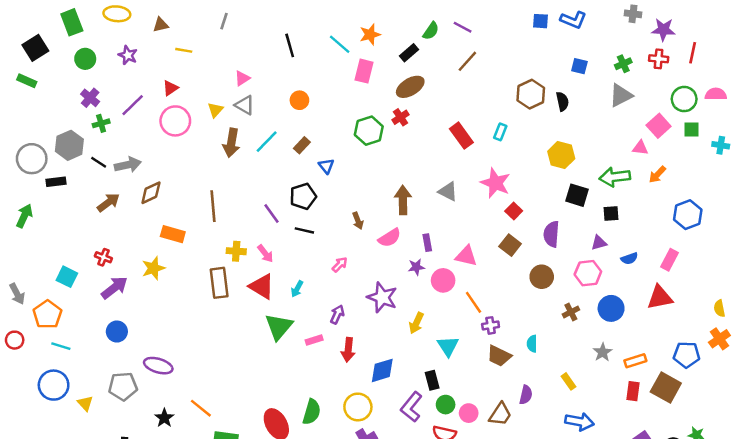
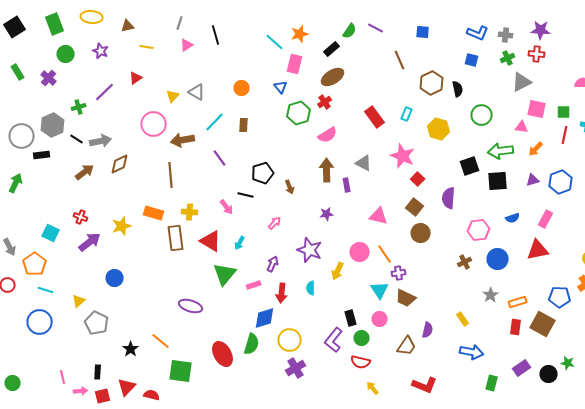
gray cross: (633, 14) -> (506, 35), moved
blue L-shape: (573, 20) -> (478, 33), moved
blue square: (540, 21) -> (423, 32), moved
black line: (290, 45) -> (216, 35), moved
black square: (35, 48) -> (15, 27), moved
red line: (693, 53) -> (565, 135), moved
brown line: (467, 61) -> (400, 60), moved, turned -66
pink triangle: (242, 78) -> (187, 45), moved
green rectangle: (27, 81) -> (18, 72), turned 35
gray triangle: (621, 95) -> (522, 82), moved
purple cross: (90, 98) -> (49, 78), moved
green circle: (684, 99) -> (482, 115), moved
pink circle: (175, 121) -> (154, 124), moved
pink square: (659, 126) -> (537, 109), turned -36
brown arrow: (231, 143) -> (183, 140), moved, turned 70
brown rectangle: (302, 145) -> (244, 125), turned -40
yellow hexagon: (561, 155) -> (439, 129), moved
blue triangle: (326, 166) -> (281, 87), moved
black square: (577, 195) -> (470, 166), turned -36
black pentagon: (303, 196) -> (263, 173), moved
purple line: (271, 213) -> (220, 158), moved
black square: (611, 213) -> (498, 181), size x1.5
orange rectangle: (173, 234) -> (154, 213), moved
pink semicircle: (390, 238) -> (328, 135), moved
purple rectangle: (427, 243) -> (347, 185), moved
purple triangle: (599, 243) -> (533, 180), moved
pink arrow: (265, 254) -> (227, 207), moved
purple star: (416, 267) -> (327, 214), moved
brown circle: (542, 277) -> (421, 233), moved
pink circle: (443, 280) -> (360, 252), moved
blue circle: (117, 332) -> (115, 278), moved
cyan semicircle: (532, 344) -> (311, 288), moved
cyan triangle: (448, 346) -> (380, 290), moved
purple ellipse: (158, 366) -> (191, 306), moved
blue diamond: (382, 370) -> (265, 318), moved
gray pentagon: (123, 386) -> (97, 323), turned 30
yellow triangle: (85, 403) -> (79, 301), moved, turned 32
pink circle: (469, 413) -> (380, 319), moved

